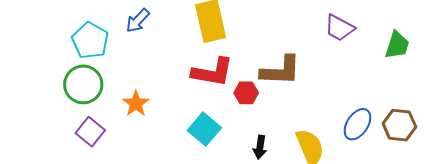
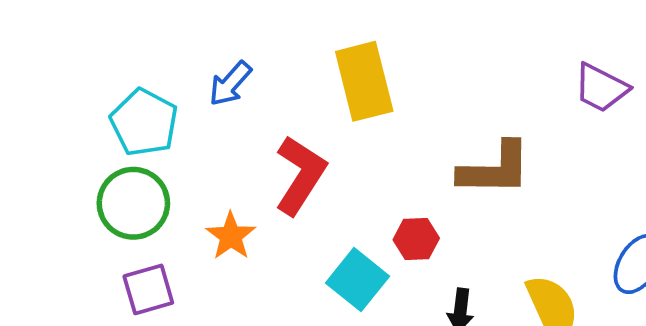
red L-shape: (213, 72) -> (300, 175), moved, turned -66
red hexagon: (246, 93) -> (416, 239), moved
purple square: (90, 132) -> (148, 289), turned 36

